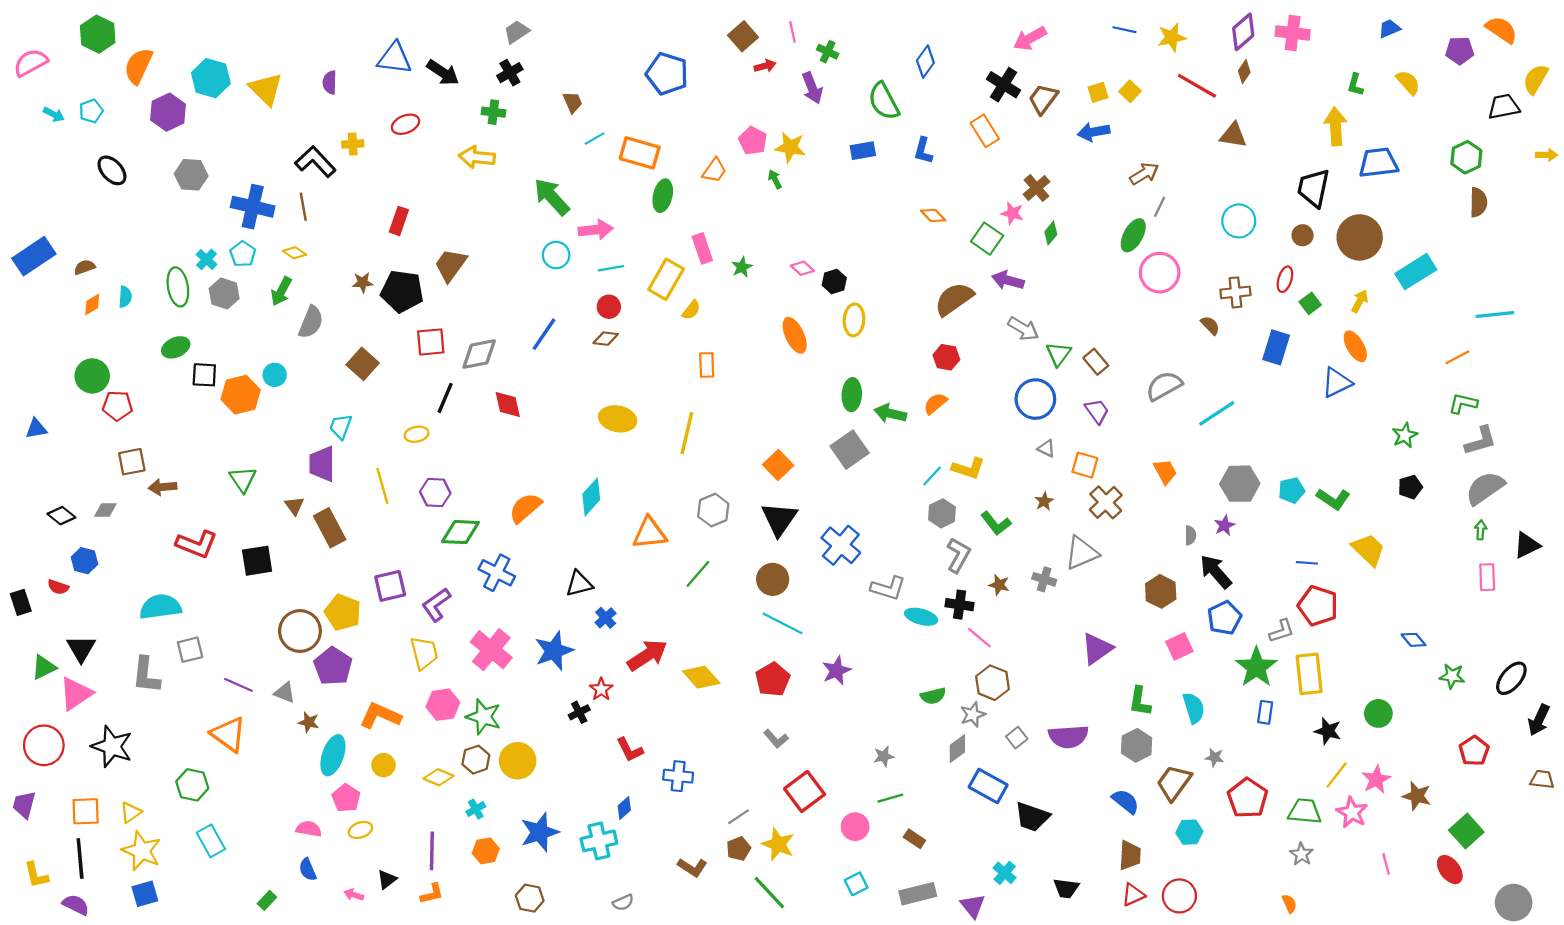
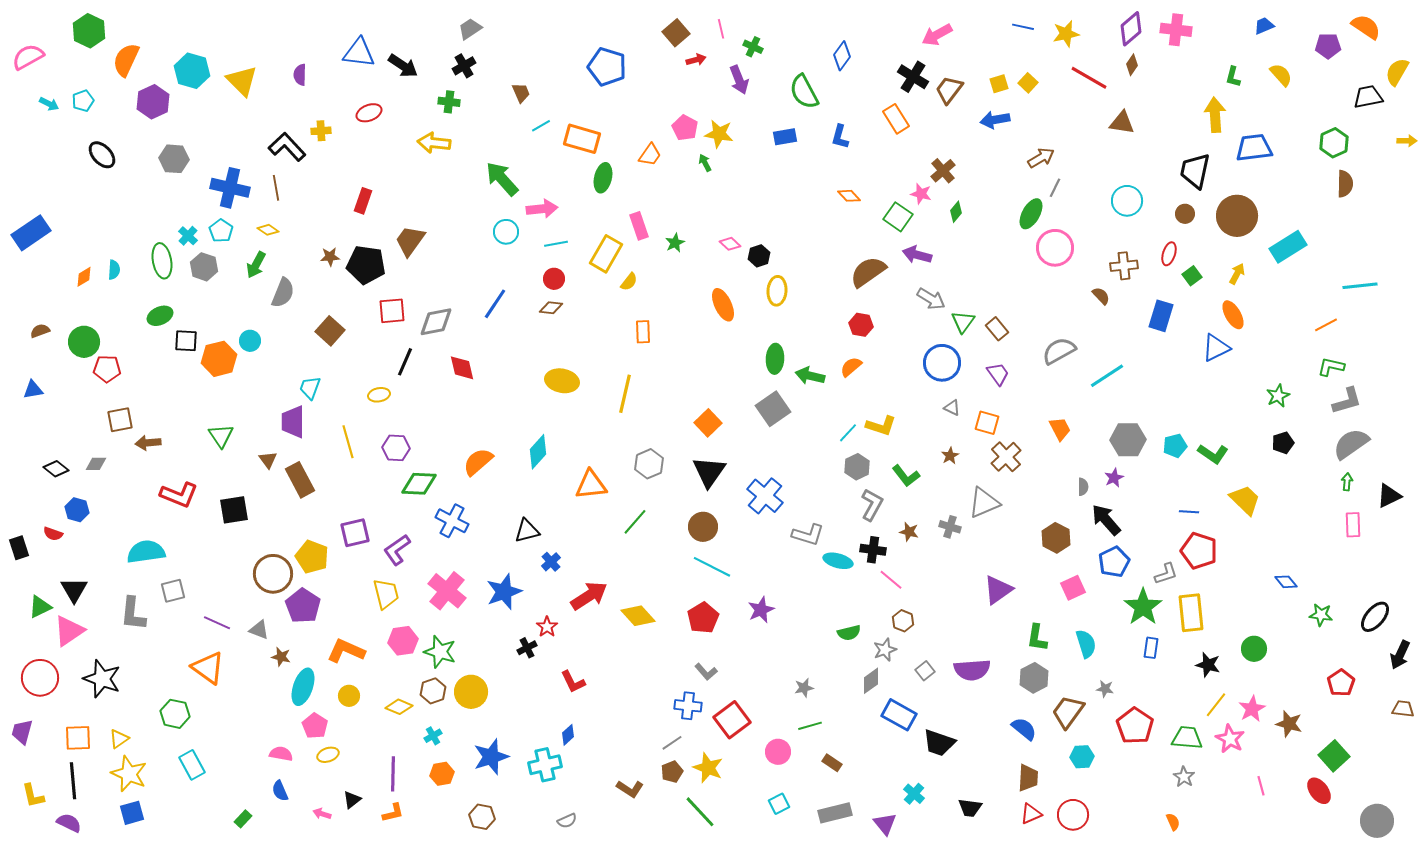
brown semicircle: (84, 267) -> (40, 331), moved
brown hexagon: (993, 683) -> (903, 621), size x0.7
blue cross: (678, 776) -> (688, 706), moved

